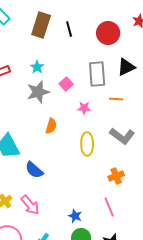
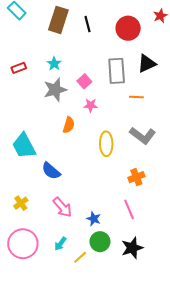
pink star: (84, 108) -> (91, 105), moved
pink arrow: (30, 205) -> (62, 207), moved

